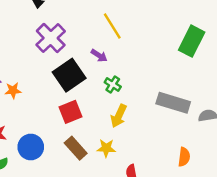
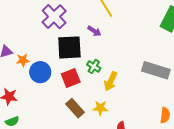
black square: (69, 75) -> (69, 47), turned 32
green cross: (113, 85) -> (94, 66), moved
blue circle: (31, 147) -> (40, 72), moved

